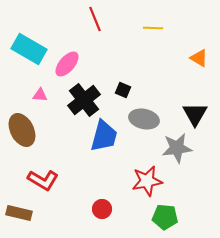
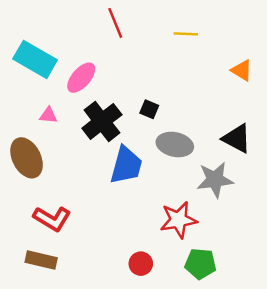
black triangle: (195, 114) -> (237, 138), turned -32
red circle: (102, 209) -> (141, 264), moved
brown rectangle: (19, 213) -> (41, 260), moved

